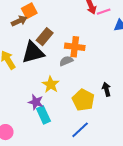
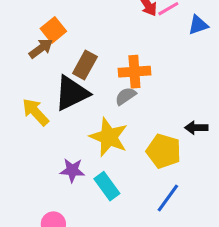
yellow star: (51, 84) -> (109, 137), size x1.4
black arrow: (106, 89) -> (196, 128), turned -64
purple star: (36, 102) -> (72, 170), moved

